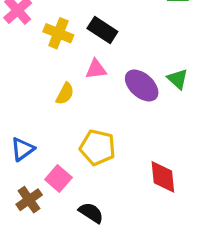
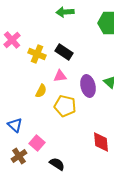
purple ellipse: (142, 85) -> (88, 86), turned 35
yellow pentagon: (98, 147) -> (65, 106), moved
blue triangle: (23, 149) -> (15, 125), turned -42

